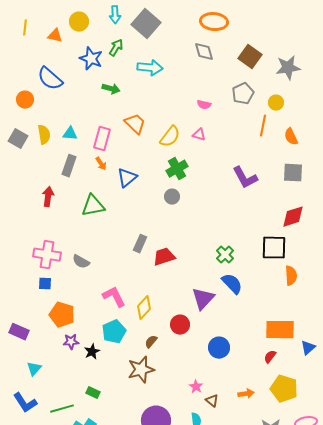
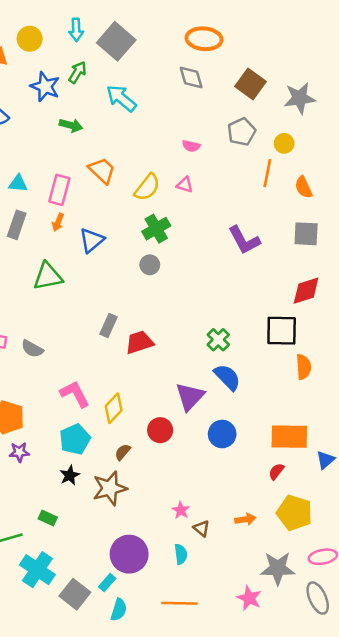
cyan arrow: (150, 68) -> (121, 98), turned -145
orange arrow: (101, 164) -> (58, 222), turned 56
blue circle: (219, 348) -> (222, 434), moved
black star: (92, 352) -> (70, 475), moved

